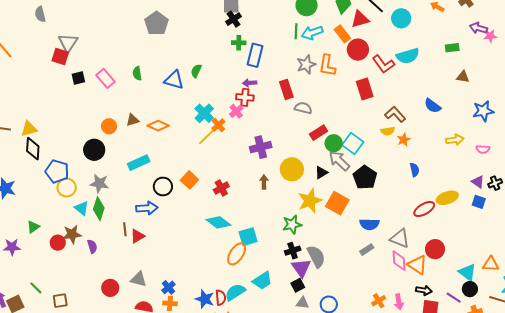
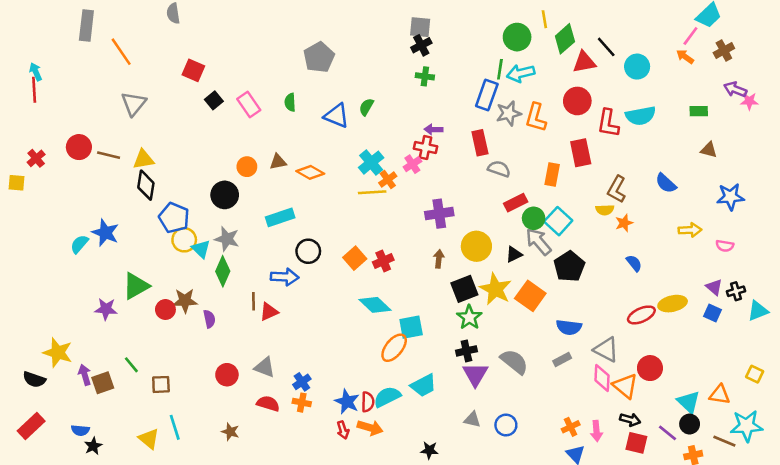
gray pentagon: (157, 23) -> (319, 57), moved
orange rectangle: (342, 34) -> (552, 174), moved, turned 42
gray triangle: (68, 43) -> (134, 104), moved
blue rectangle: (255, 55) -> (487, 95), moved
red L-shape: (383, 64) -> (608, 123), turned 40
black square: (78, 78) -> (214, 100), turned -32
brown L-shape: (395, 114) -> (617, 189), turned -115
yellow line: (207, 136) -> (372, 192), turned 35
blue semicircle: (414, 170) -> (634, 263), turned -32
orange square: (189, 180) -> (355, 258), moved
yellow star: (310, 201) -> (495, 289), turned -30
cyan triangle: (82, 208) -> (201, 249), moved
green star: (292, 225) -> (469, 317), turned -30
green triangle: (33, 227) -> (136, 286), size x1.6
gray semicircle: (316, 256) -> (514, 362), moved, turned -30
black square: (298, 285) -> (464, 289), moved, size x1.5

